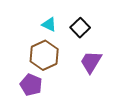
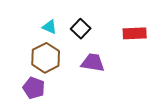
purple trapezoid: (91, 62) -> (93, 63), turned 70

